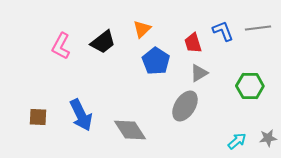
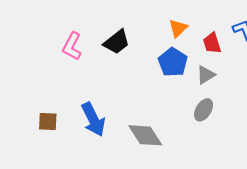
orange triangle: (142, 29) -> (178, 28), moved
gray triangle: (199, 73) -> (206, 75), moved
gray ellipse: (185, 106) -> (204, 110), size x0.7

